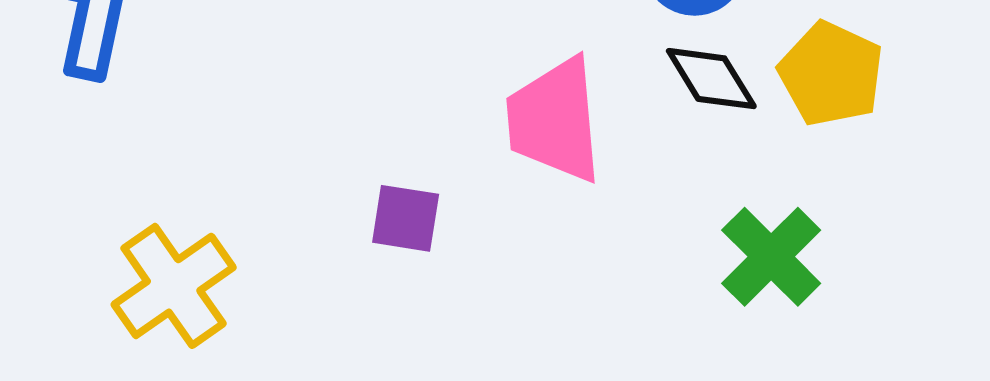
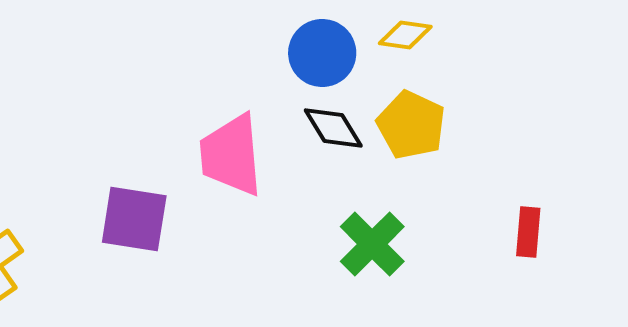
purple square: (406, 218) -> (134, 219), size x1.5

